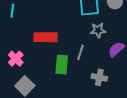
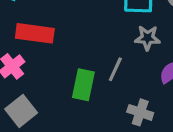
red rectangle: (45, 37) -> (35, 33), moved

